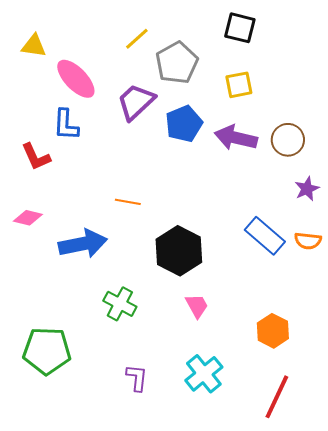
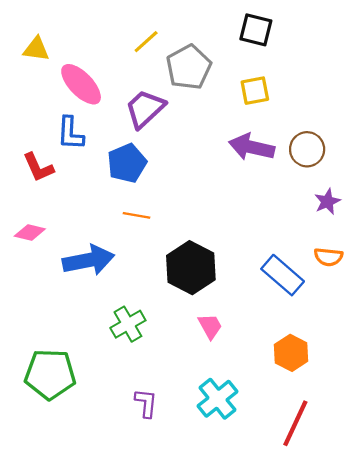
blue pentagon: (184, 124) -> (127, 163), moved
blue rectangle: (265, 236) -> (283, 275), moved
green cross: (120, 304) -> (128, 324), turned 32

